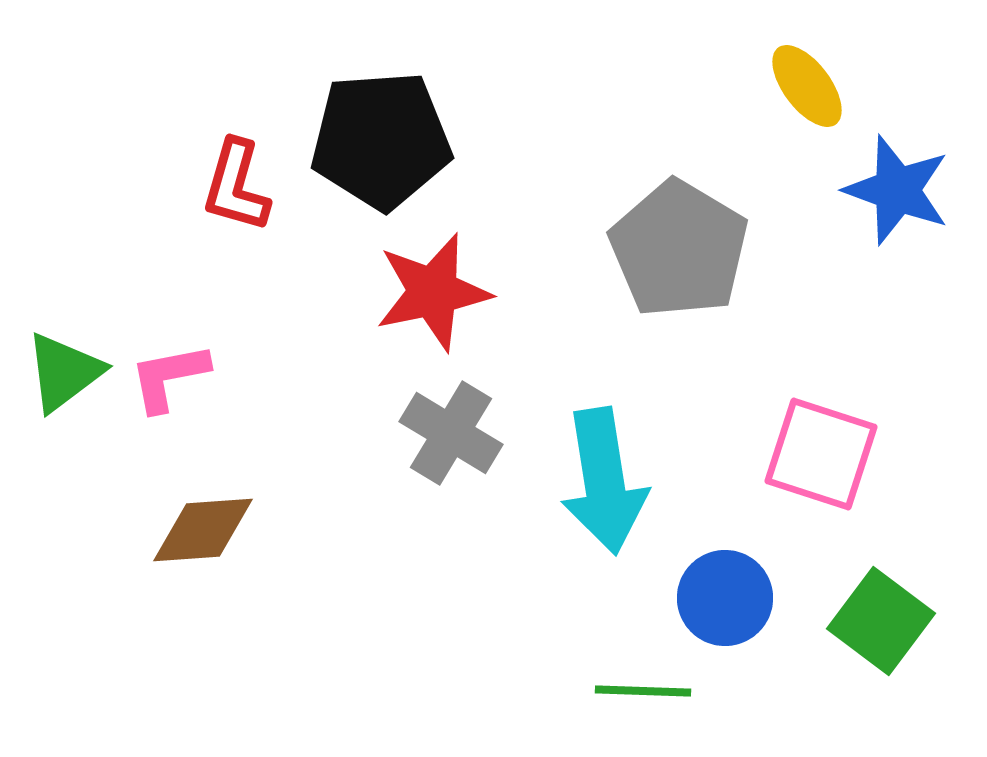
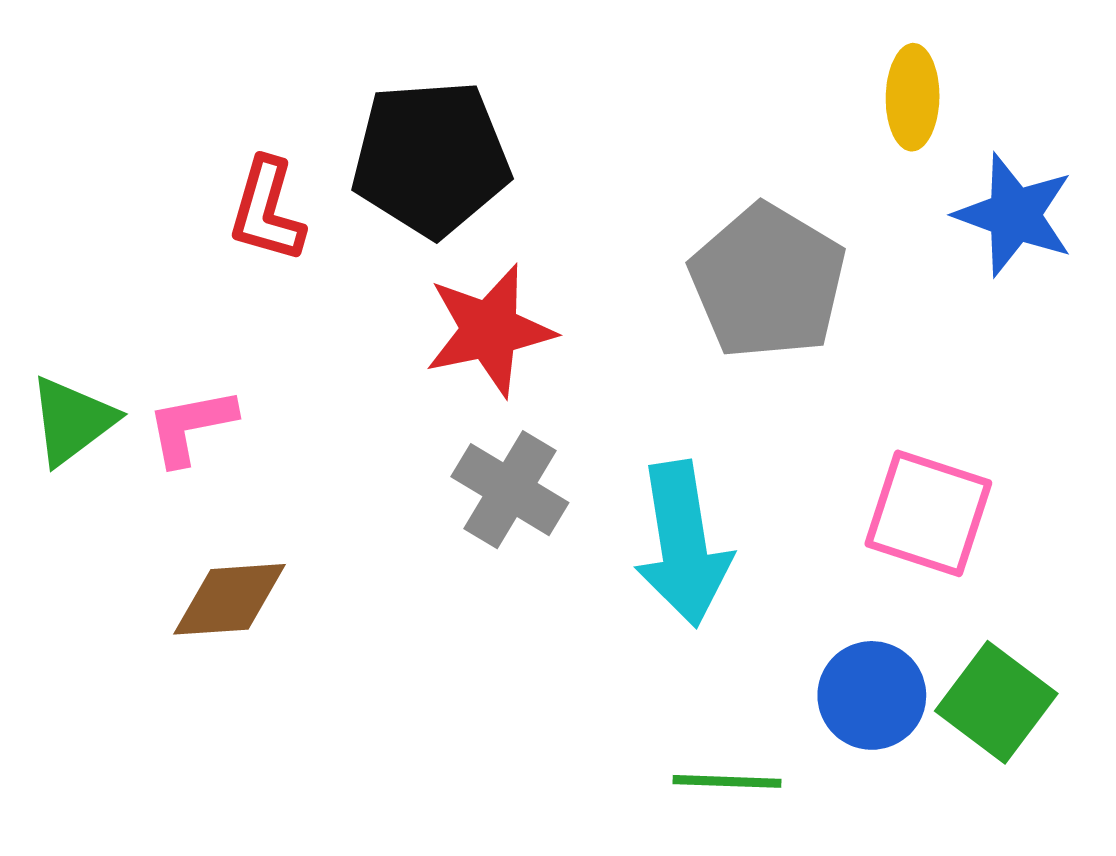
yellow ellipse: (807, 86) -> (913, 97), turned 38
blue circle: (725, 598) -> (872, 695), moved

